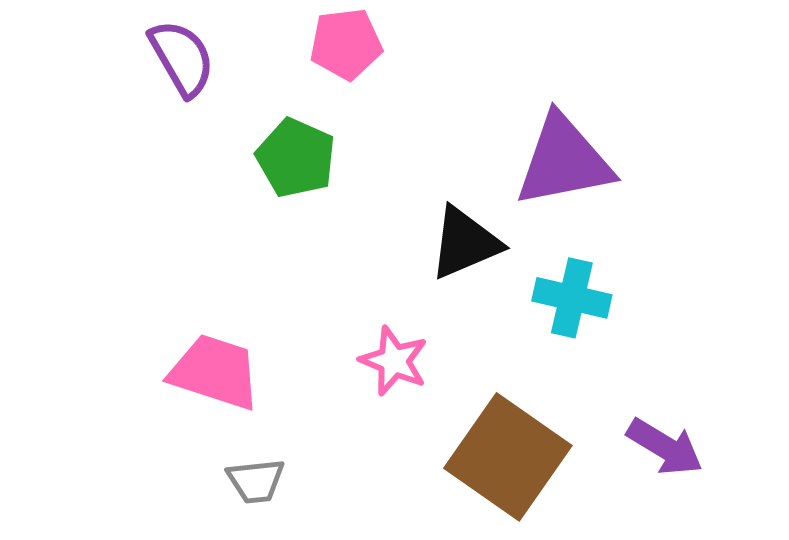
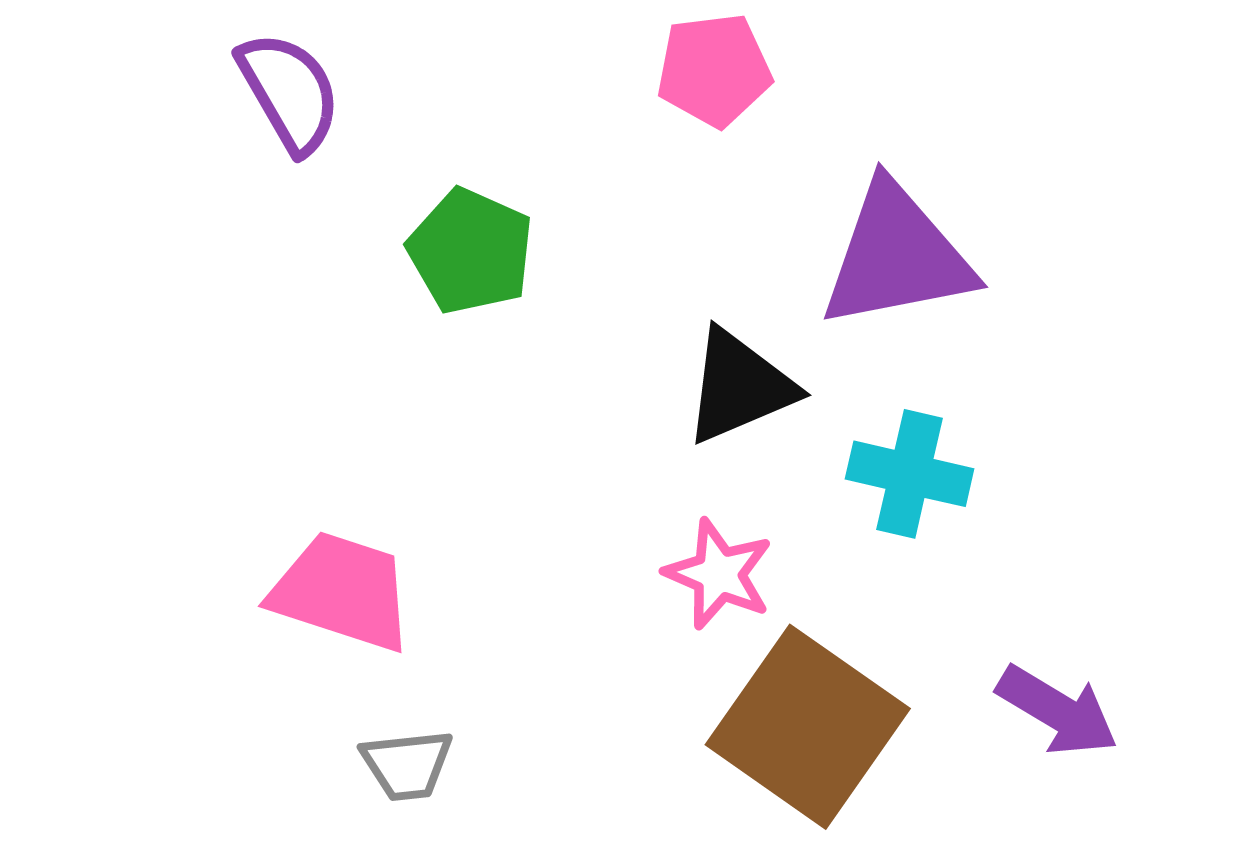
pink pentagon: (346, 44) -> (714, 70), moved
pink star: (394, 361) -> (719, 574), moved

